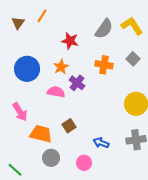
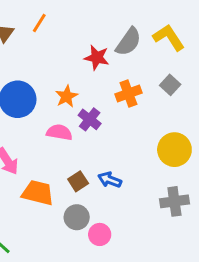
red star: (70, 41) -> (97, 58), moved
orange cross: (104, 65) -> (128, 94), turned -30
blue arrow: (101, 143) -> (110, 180), moved
gray circle: (51, 158) -> (77, 217), moved

